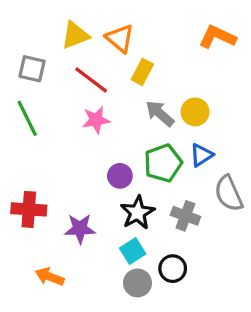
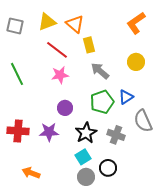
orange L-shape: (217, 37) -> (136, 23), turned -60
gray square: (32, 69) -> (15, 26), moved
yellow rectangle: (142, 72) -> (89, 45), turned -42
yellow circle: (195, 112) -> (136, 62), moved
purple circle: (120, 176) -> (65, 108), moved
purple star: (80, 229) -> (49, 132), moved

